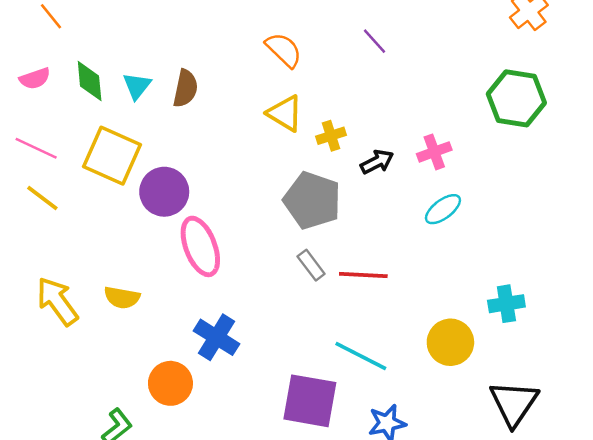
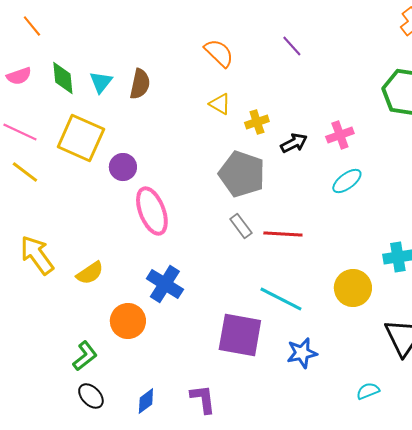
yellow triangle: (285, 113) -> (220, 104), size x0.7
purple circle: (164, 192) -> (123, 167), size x0.7
yellow semicircle: (122, 297) -> (90, 273), moved, turned -44

